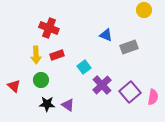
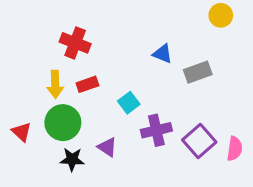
green circle: (41, 80) -> (63, 123), size x1.5
purple cross: (102, 85) -> (156, 130), turned 30
purple triangle: (68, 105) -> (107, 147), moved

